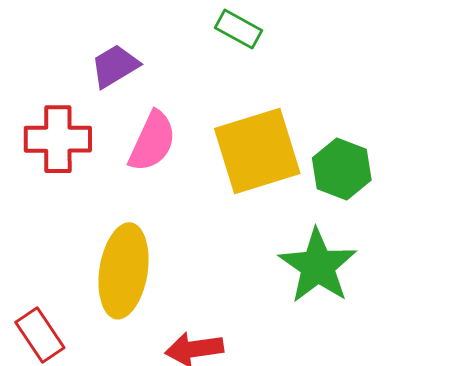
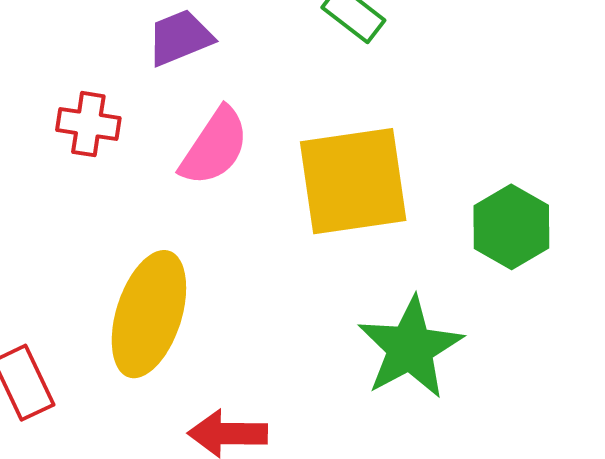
red cross: (58, 139) -> (88, 124), size x0.7
green hexagon: (342, 169) -> (511, 227), moved

